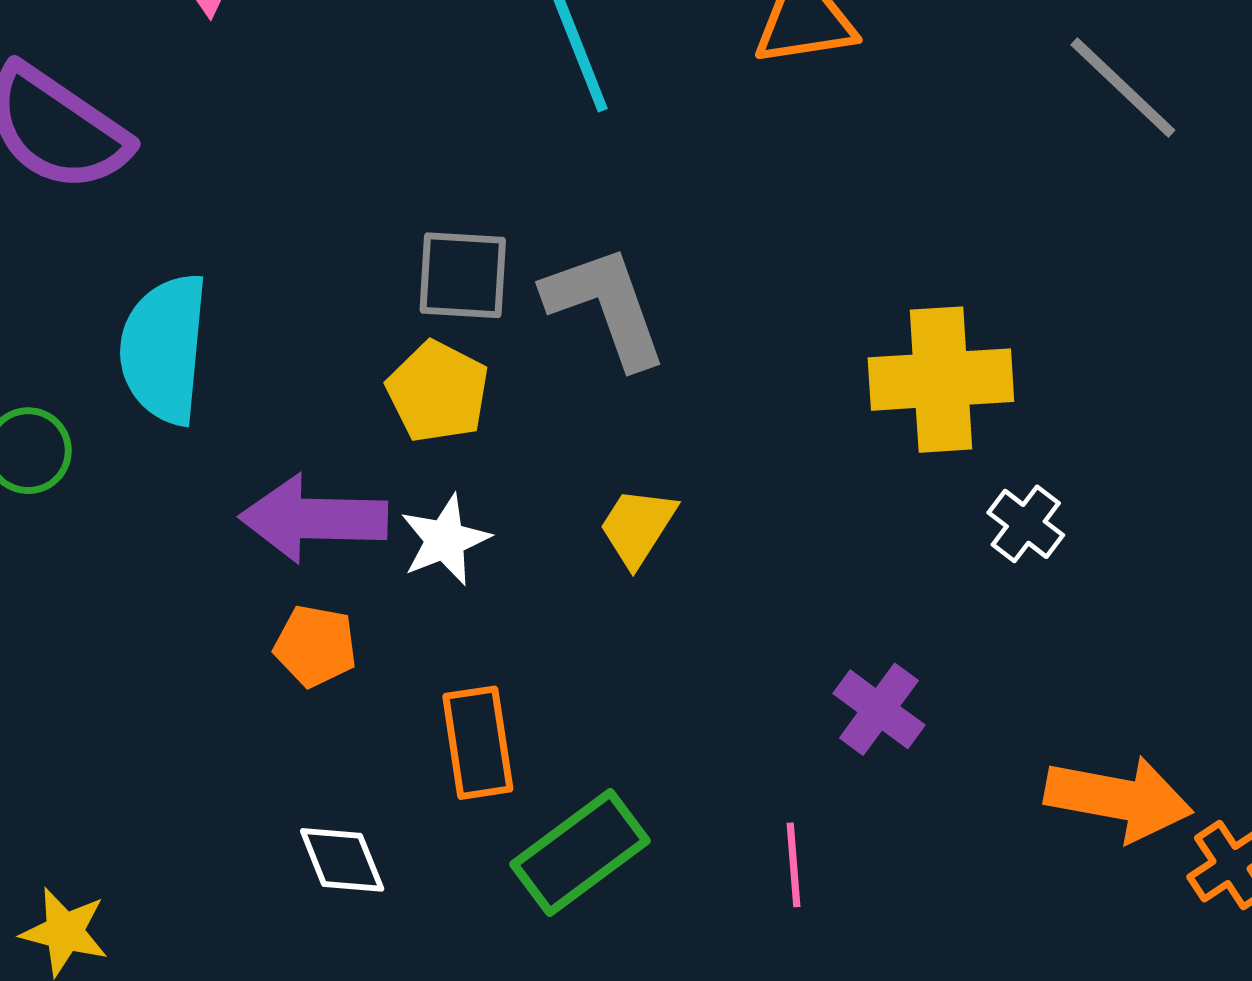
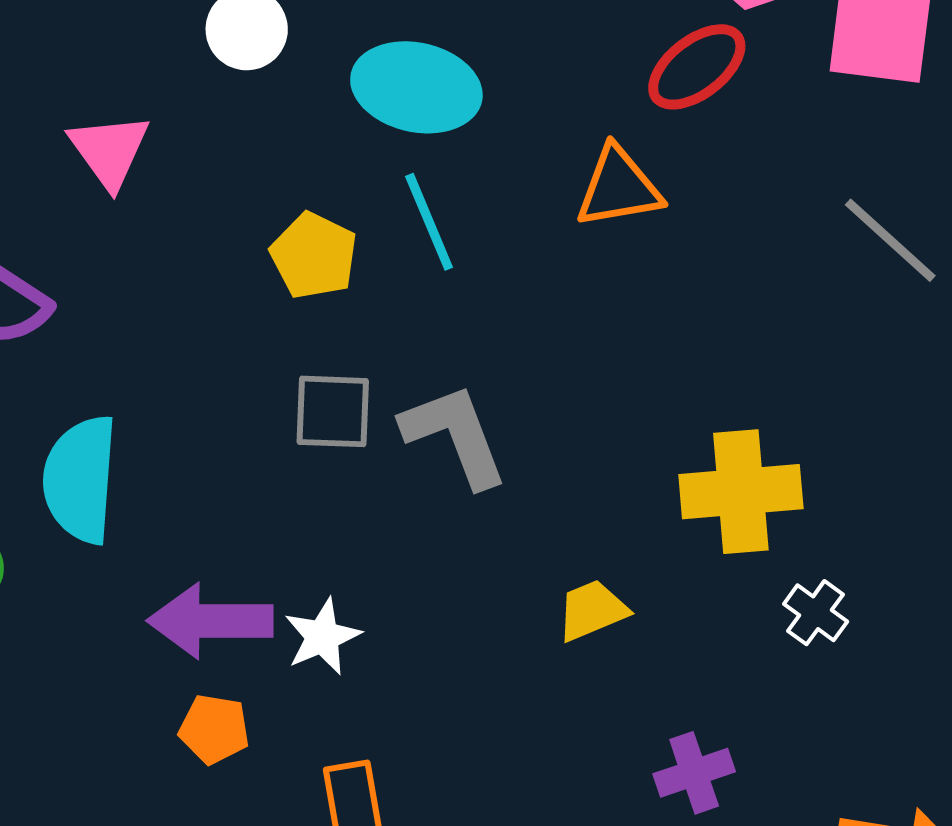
yellow pentagon: (438, 392) -> (314, 256), moved
yellow trapezoid: (638, 527) -> (592, 610), moved, turned 36
purple cross: (879, 709) -> (694, 773), turned 36

